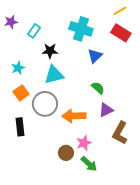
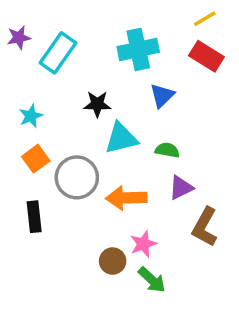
cyan cross: (81, 29) -> (138, 49), turned -30
cyan rectangle: (34, 31) -> (58, 53), size x1.6
black star: (50, 51) -> (97, 104), moved
cyan triangle: (54, 75) -> (121, 138), moved
green semicircle: (98, 88) -> (167, 150), turned -32

